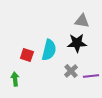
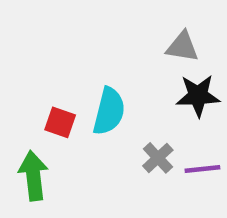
black star: (77, 43) -> (198, 96), moved
green arrow: (15, 79) -> (33, 176), size x1.5

